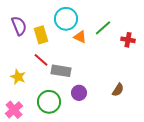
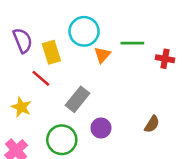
green line: (103, 28) -> (132, 43), turned 42
orange triangle: (80, 37) -> (102, 55), turned 48
red line: (41, 60) -> (41, 78), moved
gray rectangle: (61, 71) -> (77, 99), turned -60

